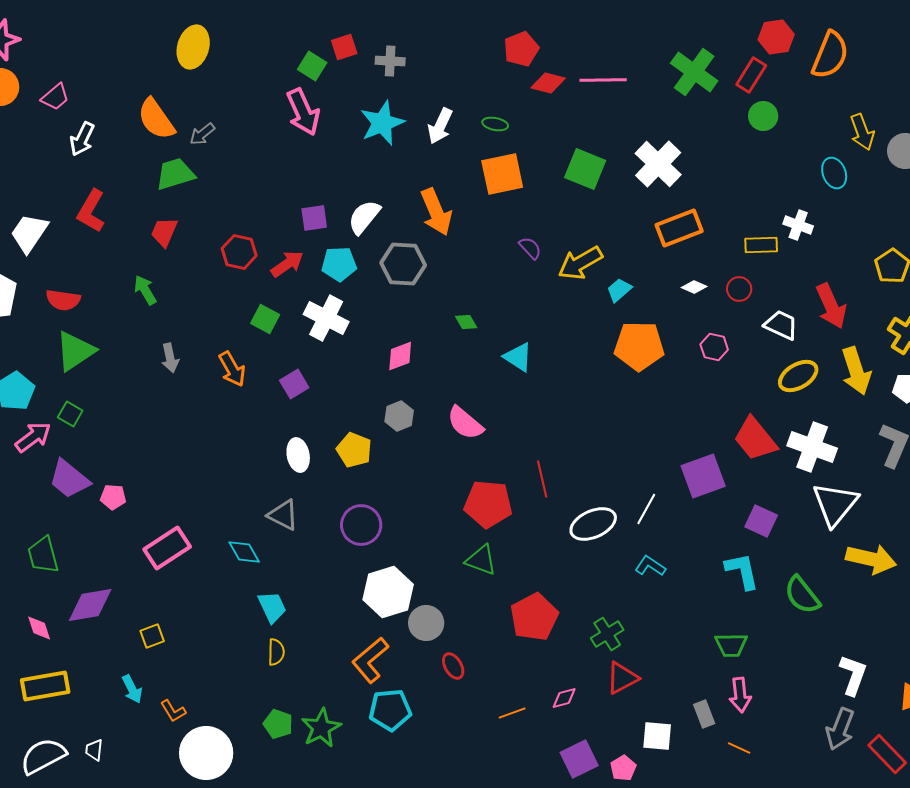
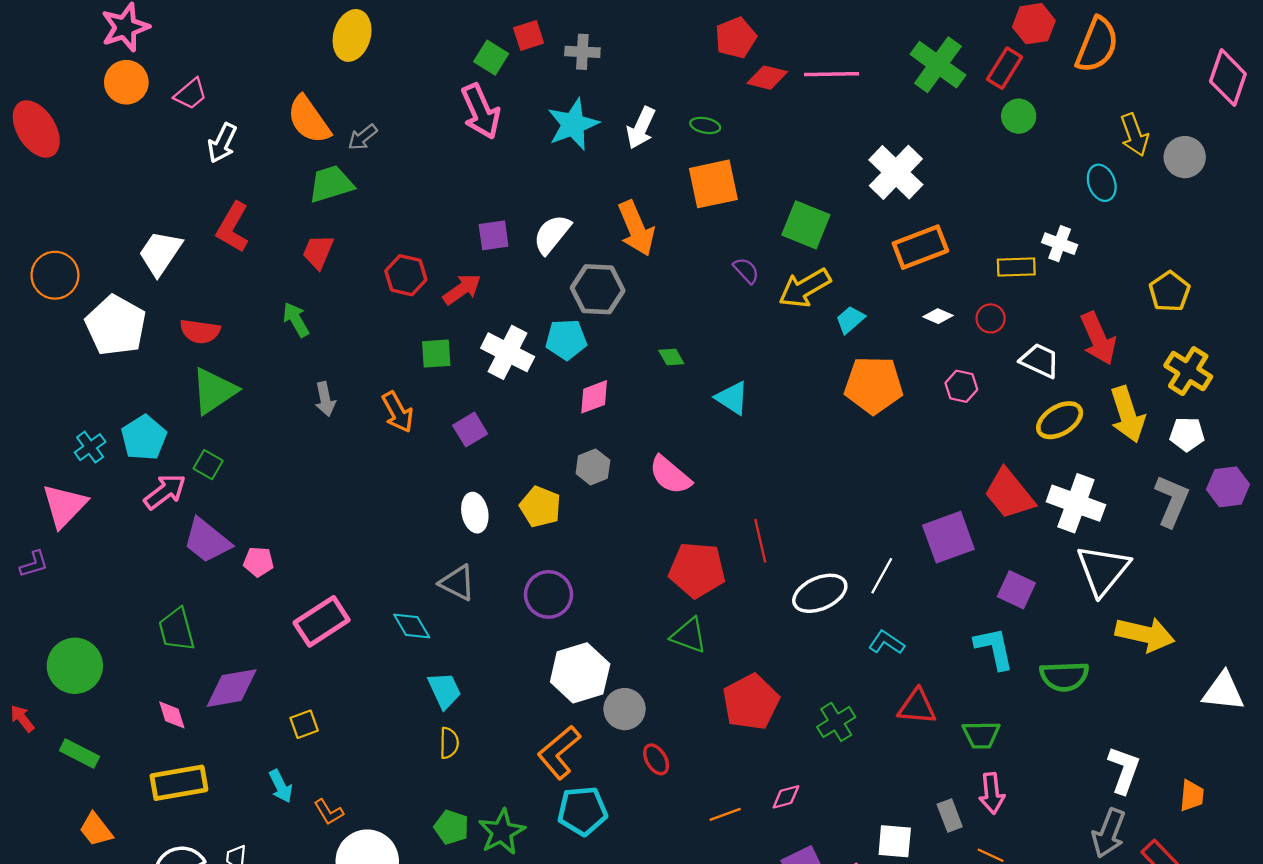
green square: (585, 169) -> (806, 225), moved
cyan pentagon: (339, 264) -> (566, 340), moved
green square: (265, 319) -> (436, 354), turned -32
green semicircle: (802, 595) -> (1064, 676), turned -54
red triangle: (622, 678) -> (917, 707), moved, turned 33

